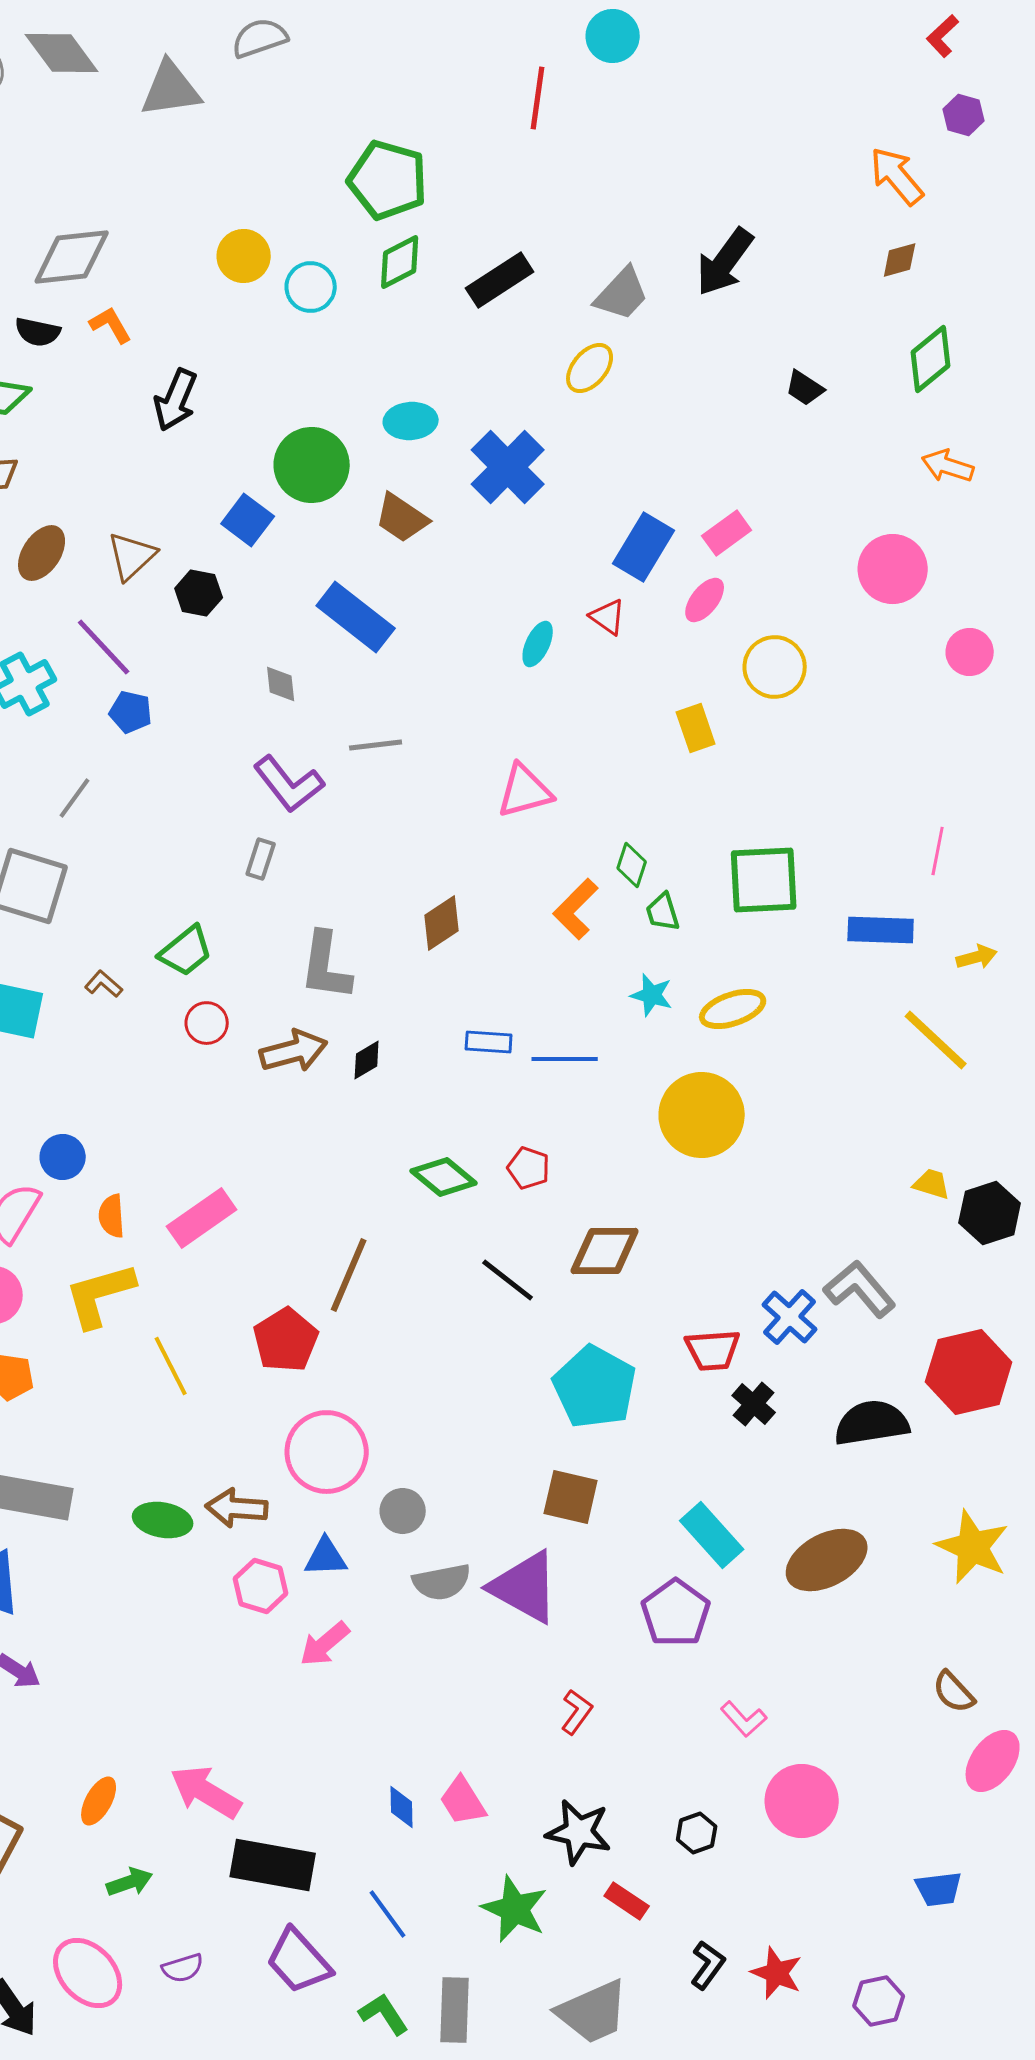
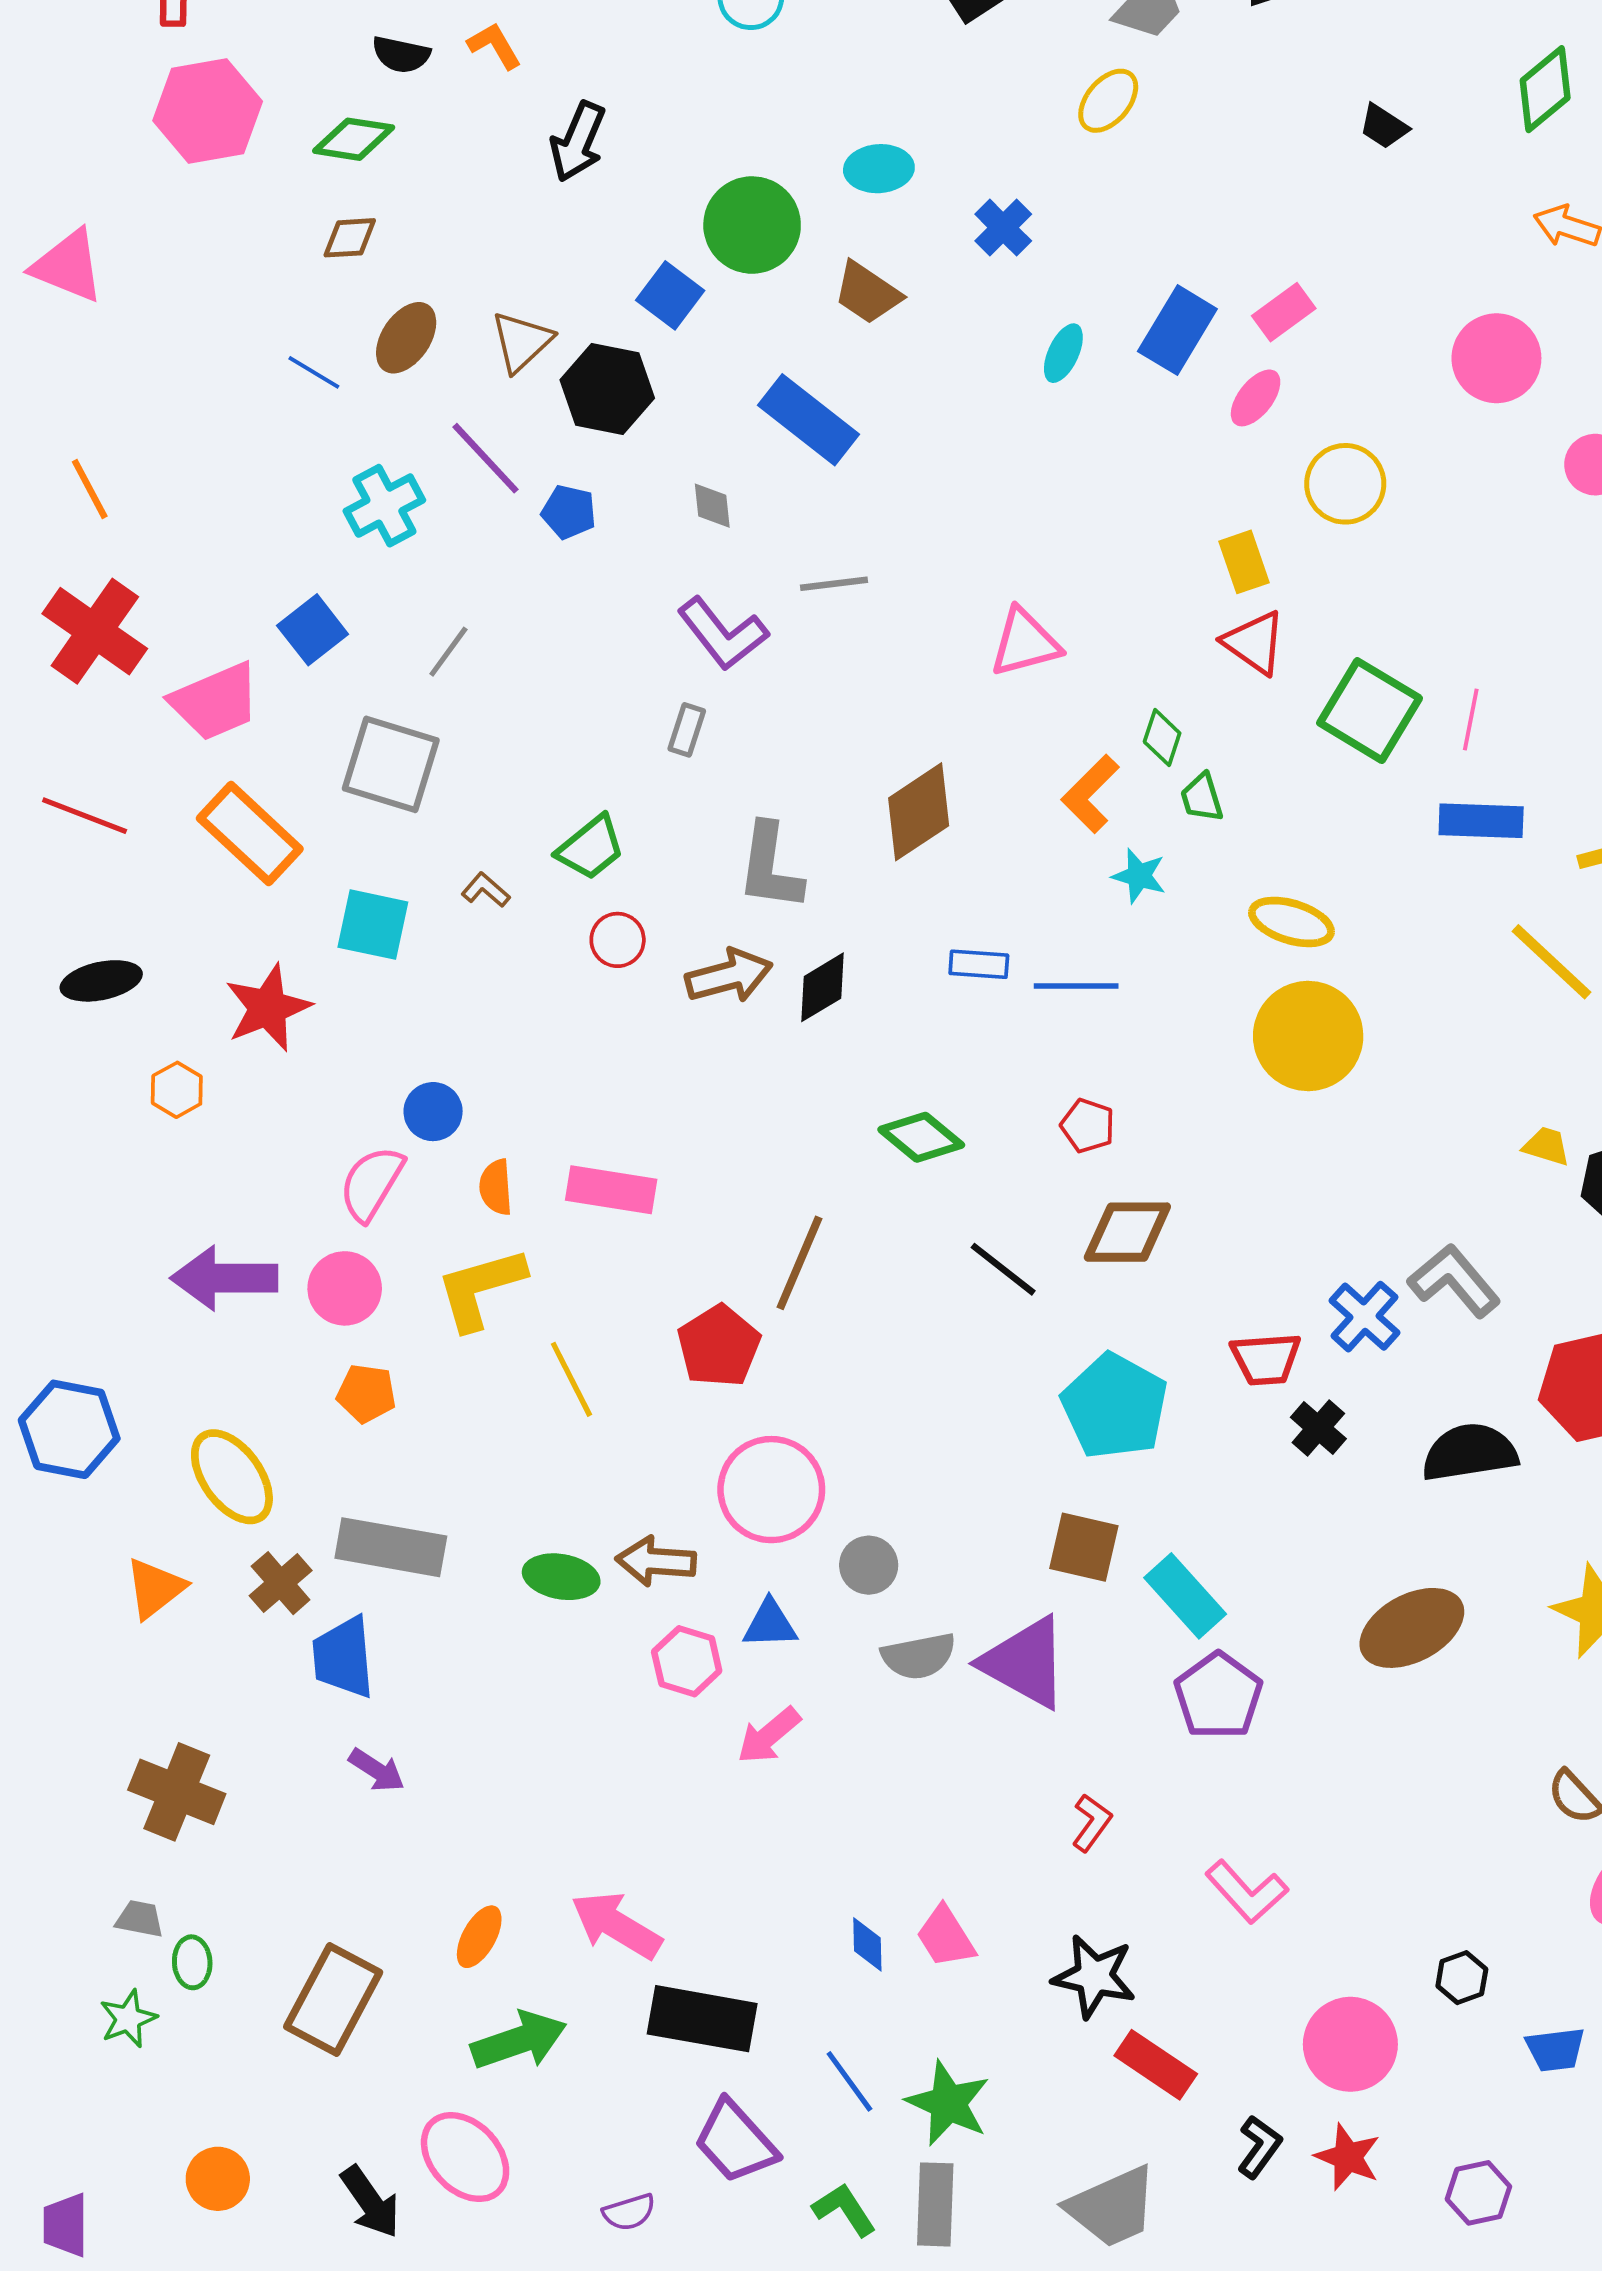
blue cross: (508, 467) -> (1003, 228), size x0.6
black hexagon: (199, 593) -> (607, 389), size x1.5
red triangle: (608, 617) -> (1254, 643), moved, size x1.4
cyan ellipse: (538, 644) -> (1063, 353), moved
blue pentagon: (131, 712) -> (569, 512), moved
pink line: (938, 851) -> (1471, 720), moved
green square: (764, 880) -> (1370, 711), moved, turned 34
brown diamond: (442, 923) -> (919, 812), size x1.4
cyan star: (652, 995) -> (1139, 876), moved
yellow ellipse: (733, 1009) -> (1291, 922), turned 36
black diamond: (367, 1060) -> (823, 987), size x1.4
yellow circle: (702, 1115) -> (1308, 1036), moved
red pentagon: (529, 1168) -> (1088, 1126), moved
pink rectangle: (202, 1218) -> (611, 1190), turned 44
cyan rectangle: (712, 1535) -> (1185, 1596), moved
pink L-shape: (744, 1719) -> (1247, 1892), moved, size x1.4
pink circle: (802, 1801) -> (1350, 2044), moved
black hexagon: (697, 1833) -> (1462, 1978), moved
green arrow: (130, 1882) -> (519, 2040), size x1.6
red rectangle: (627, 1901) -> (1156, 2065), size x1.4
green star: (515, 1909) -> (948, 2103), moved
purple semicircle: (183, 1968) -> (629, 2212), moved

